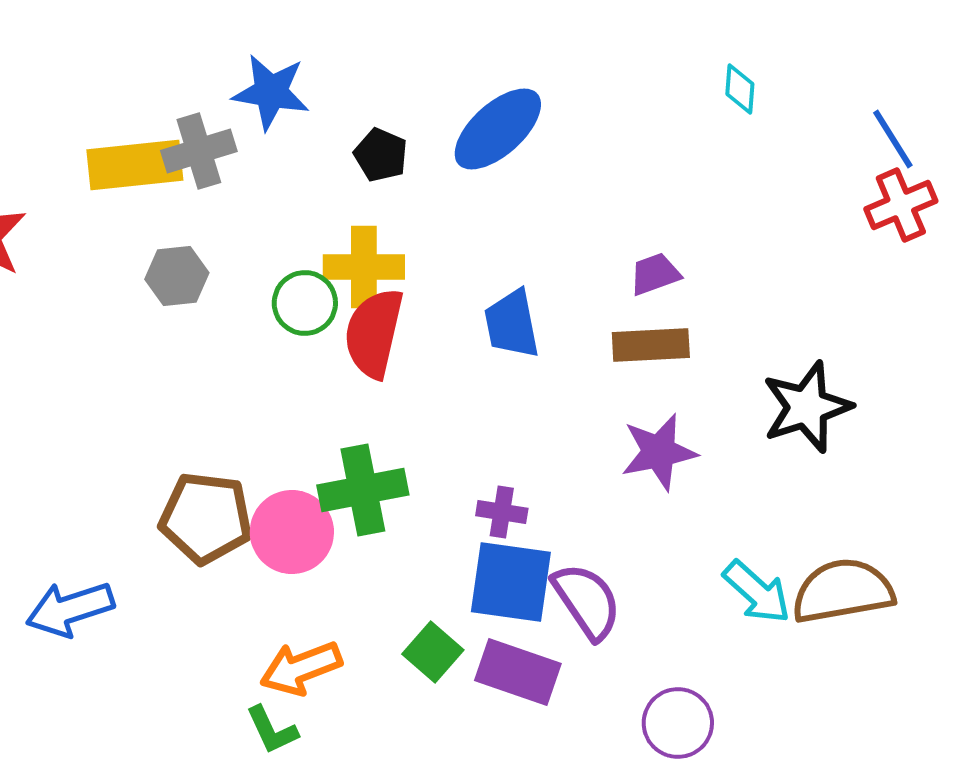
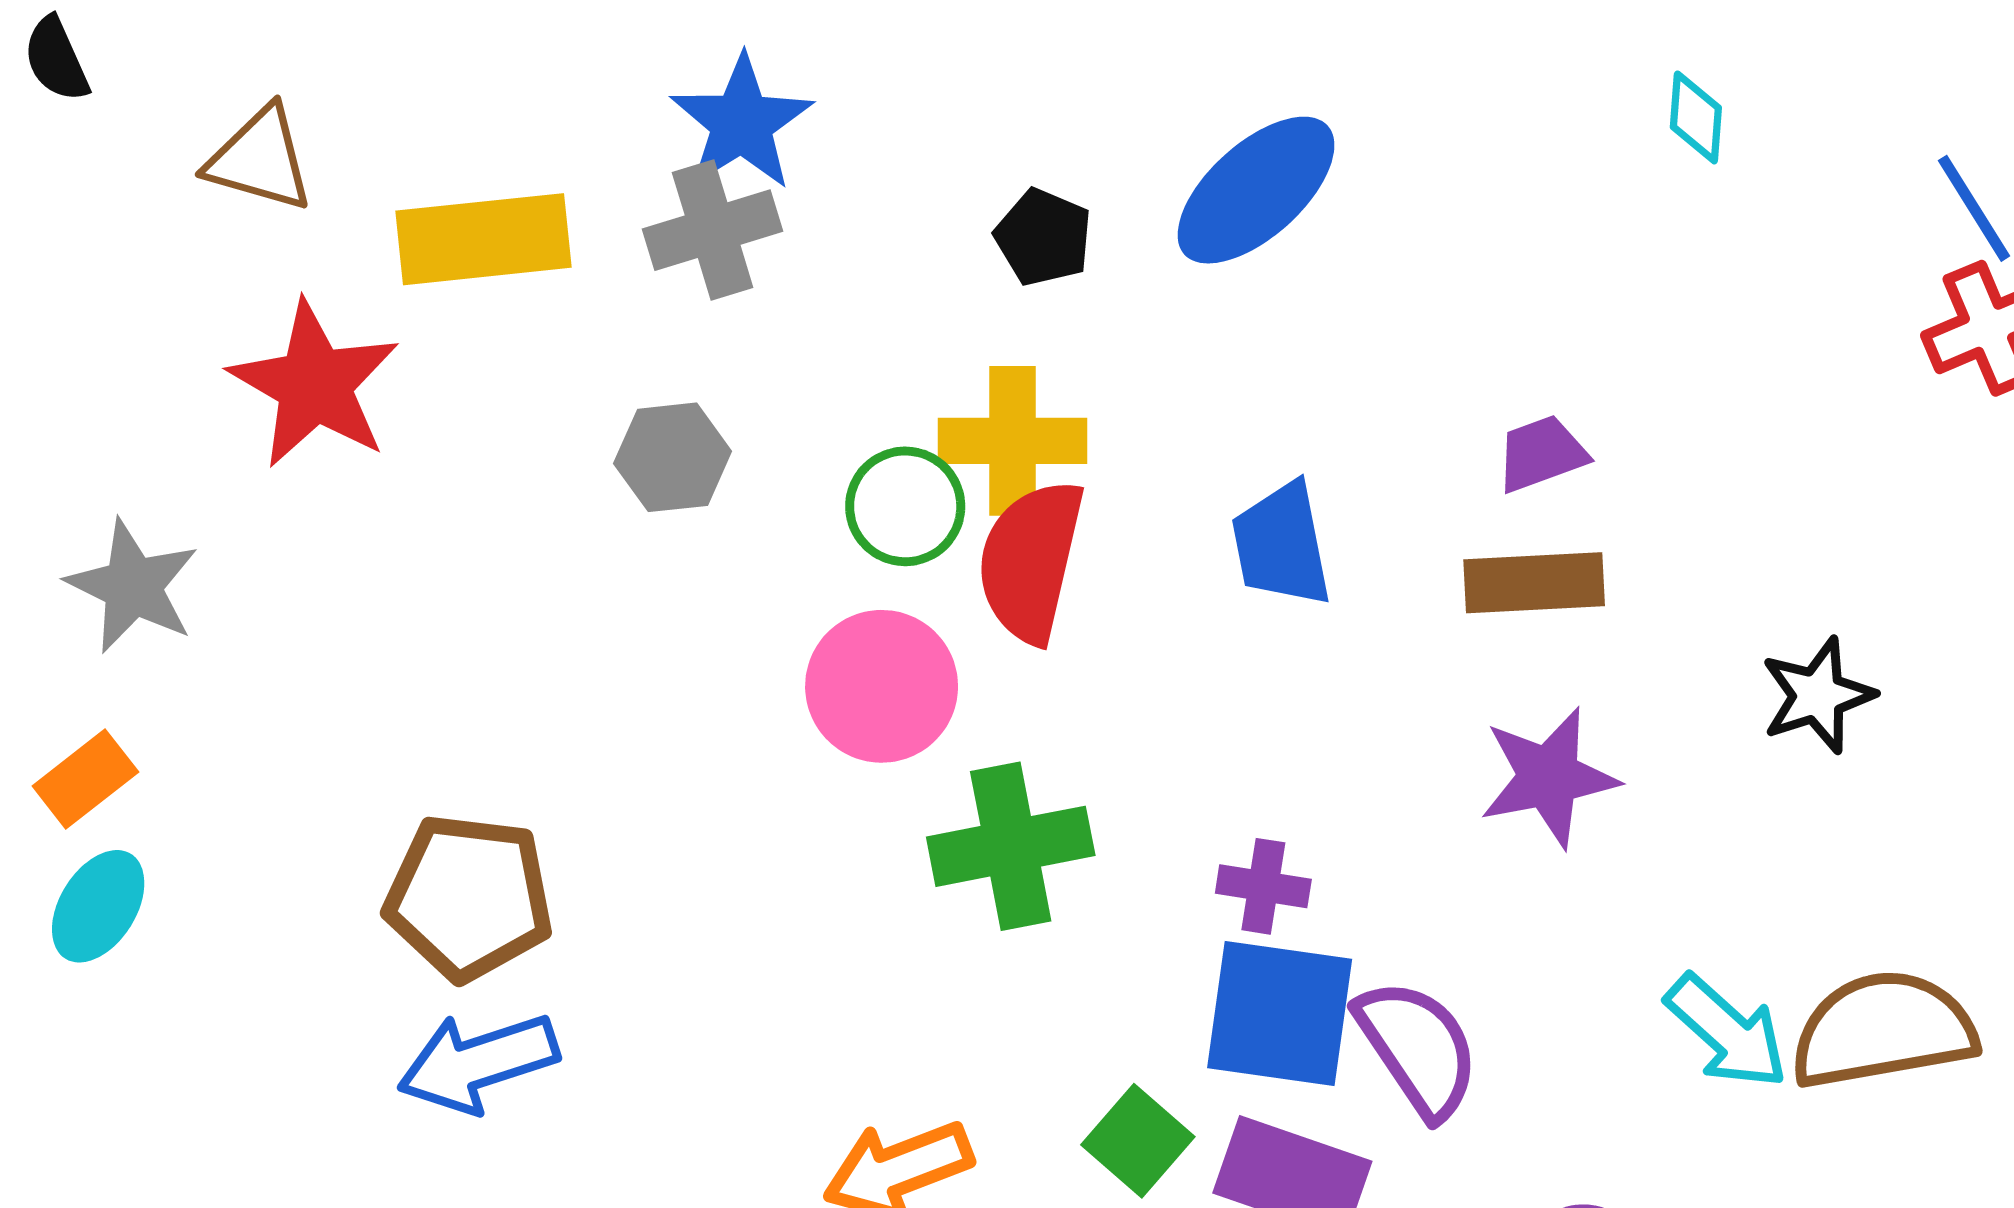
blue star: (271, 92) -> (742, 123), moved, turned 30
yellow rectangle: (135, 165) -> (484, 239), moved
black star: (807, 407) -> (1818, 695), size x0.7
brown pentagon: (206, 518) -> (469, 897), moved
pink circle: (292, 532) -> (882, 686), moved

